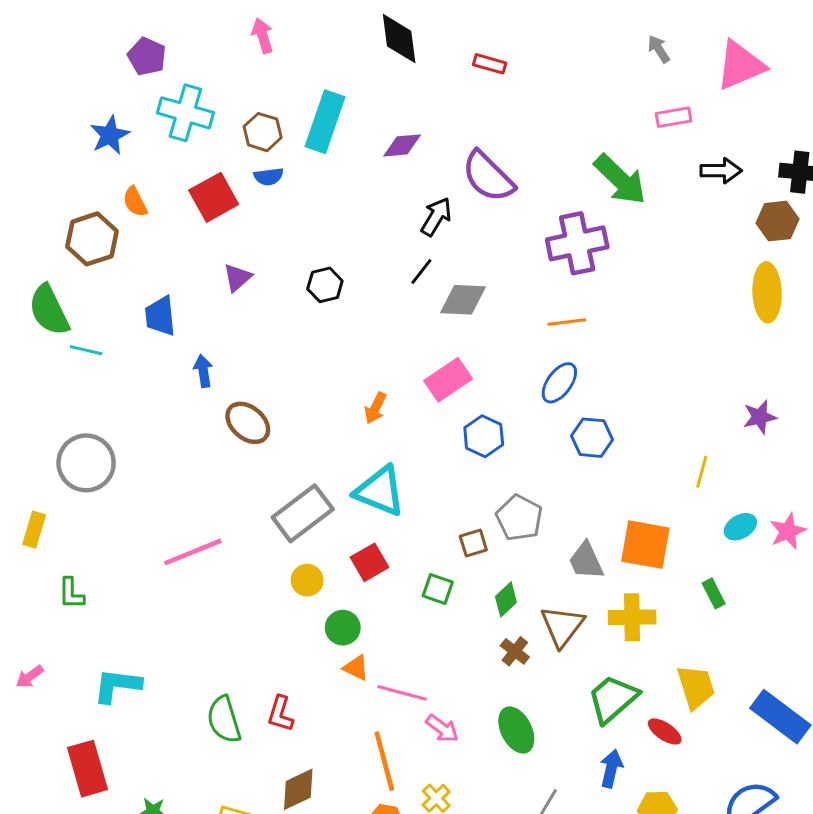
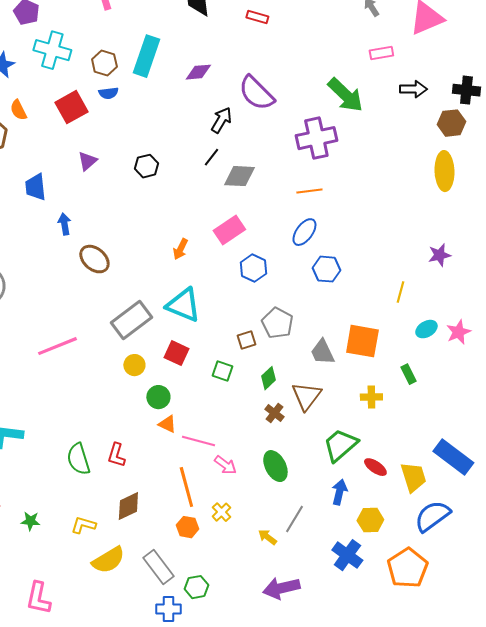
red square: (369, 562) -> (176, 353), turned -35
yellow cross: (632, 617) -> (371, 397), moved, size x0.7
yellow trapezoid: (696, 687) -> (413, 477), moved

